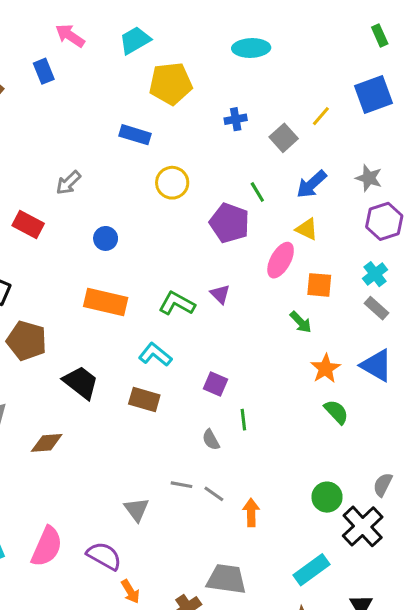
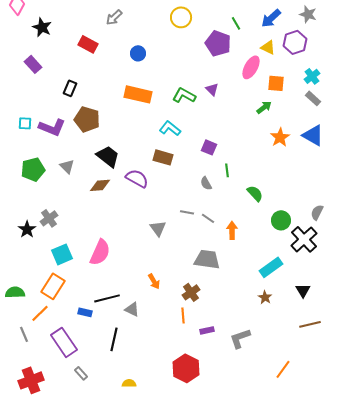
purple hexagon: (384, 221) -> (295, 42), moved
green arrow: (301, 322) -> (264, 107), turned -84
black trapezoid: (81, 382) -> (108, 156), moved
green semicircle: (336, 412) -> (255, 193), moved
purple semicircle: (104, 556) -> (137, 178), moved
gray trapezoid: (226, 579) -> (207, 259), moved

